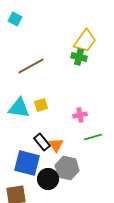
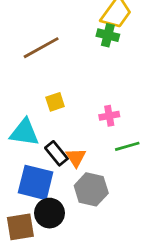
cyan triangle: (19, 108) -> (24, 132), moved
black circle: (48, 179) -> (49, 213), moved

